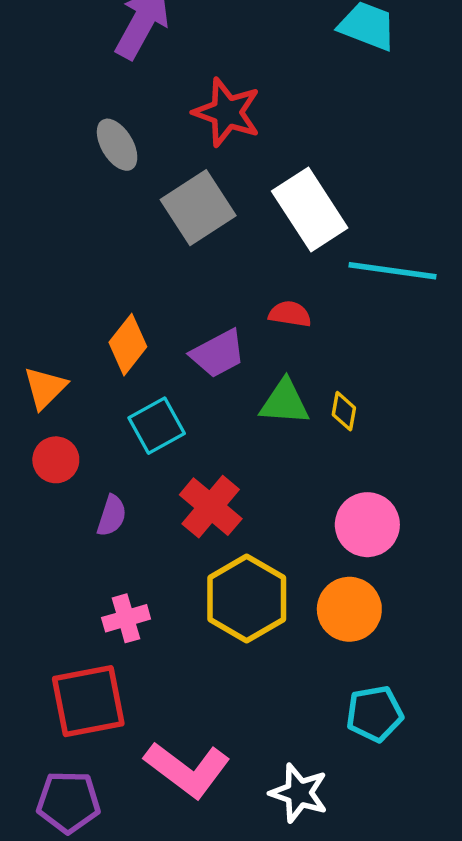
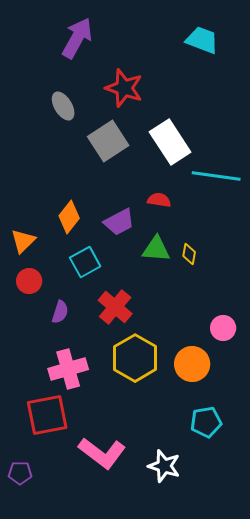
pink circle: (367, 525) -> (223, 328), moved, size x0.7
pink cross: (126, 618) -> (68, 369), size x1.5
purple pentagon: (68, 802) -> (20, 473), moved, size x0.7

